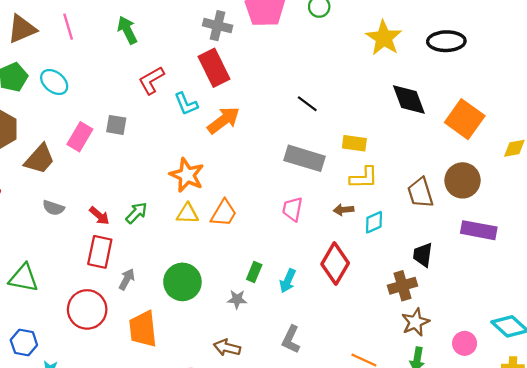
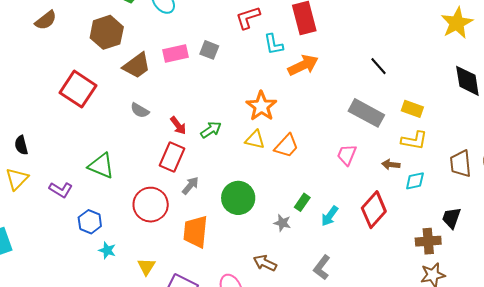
pink rectangle: (80, 137) -> (176, 54), turned 35

